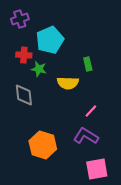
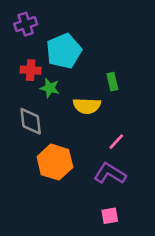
orange hexagon: (43, 145) -> (55, 162), moved
pink square: (97, 169) -> (110, 216), moved, size x0.6

